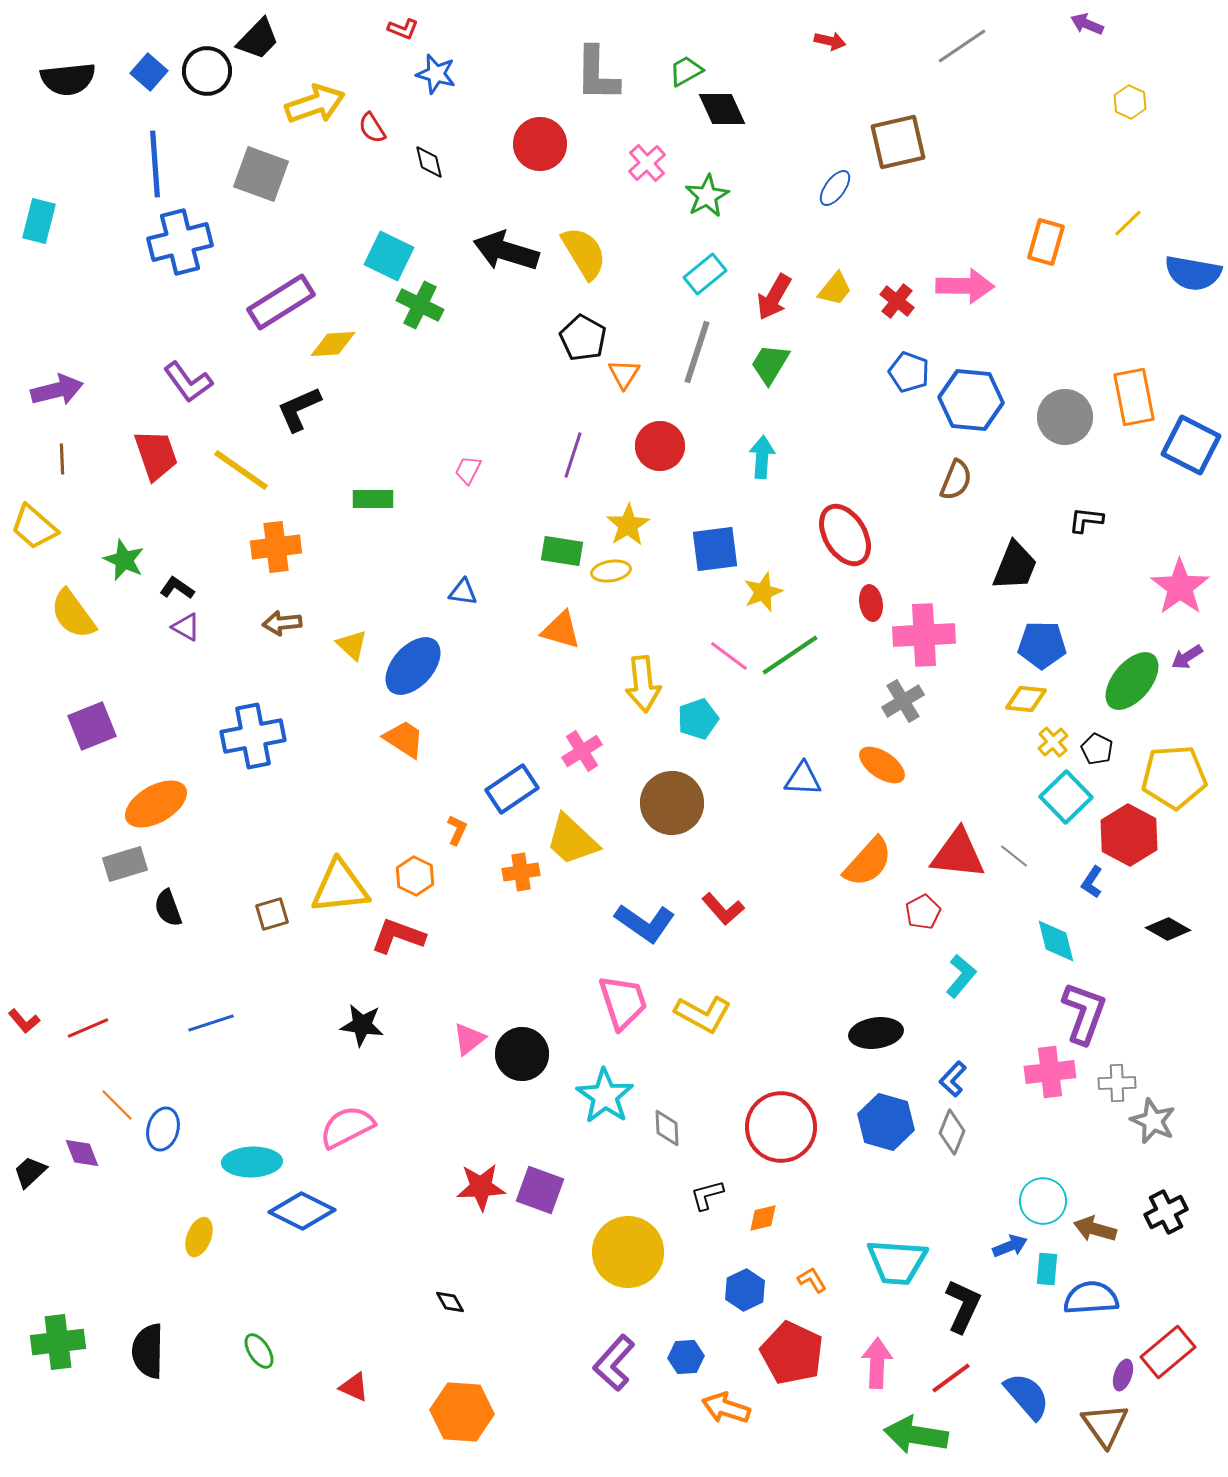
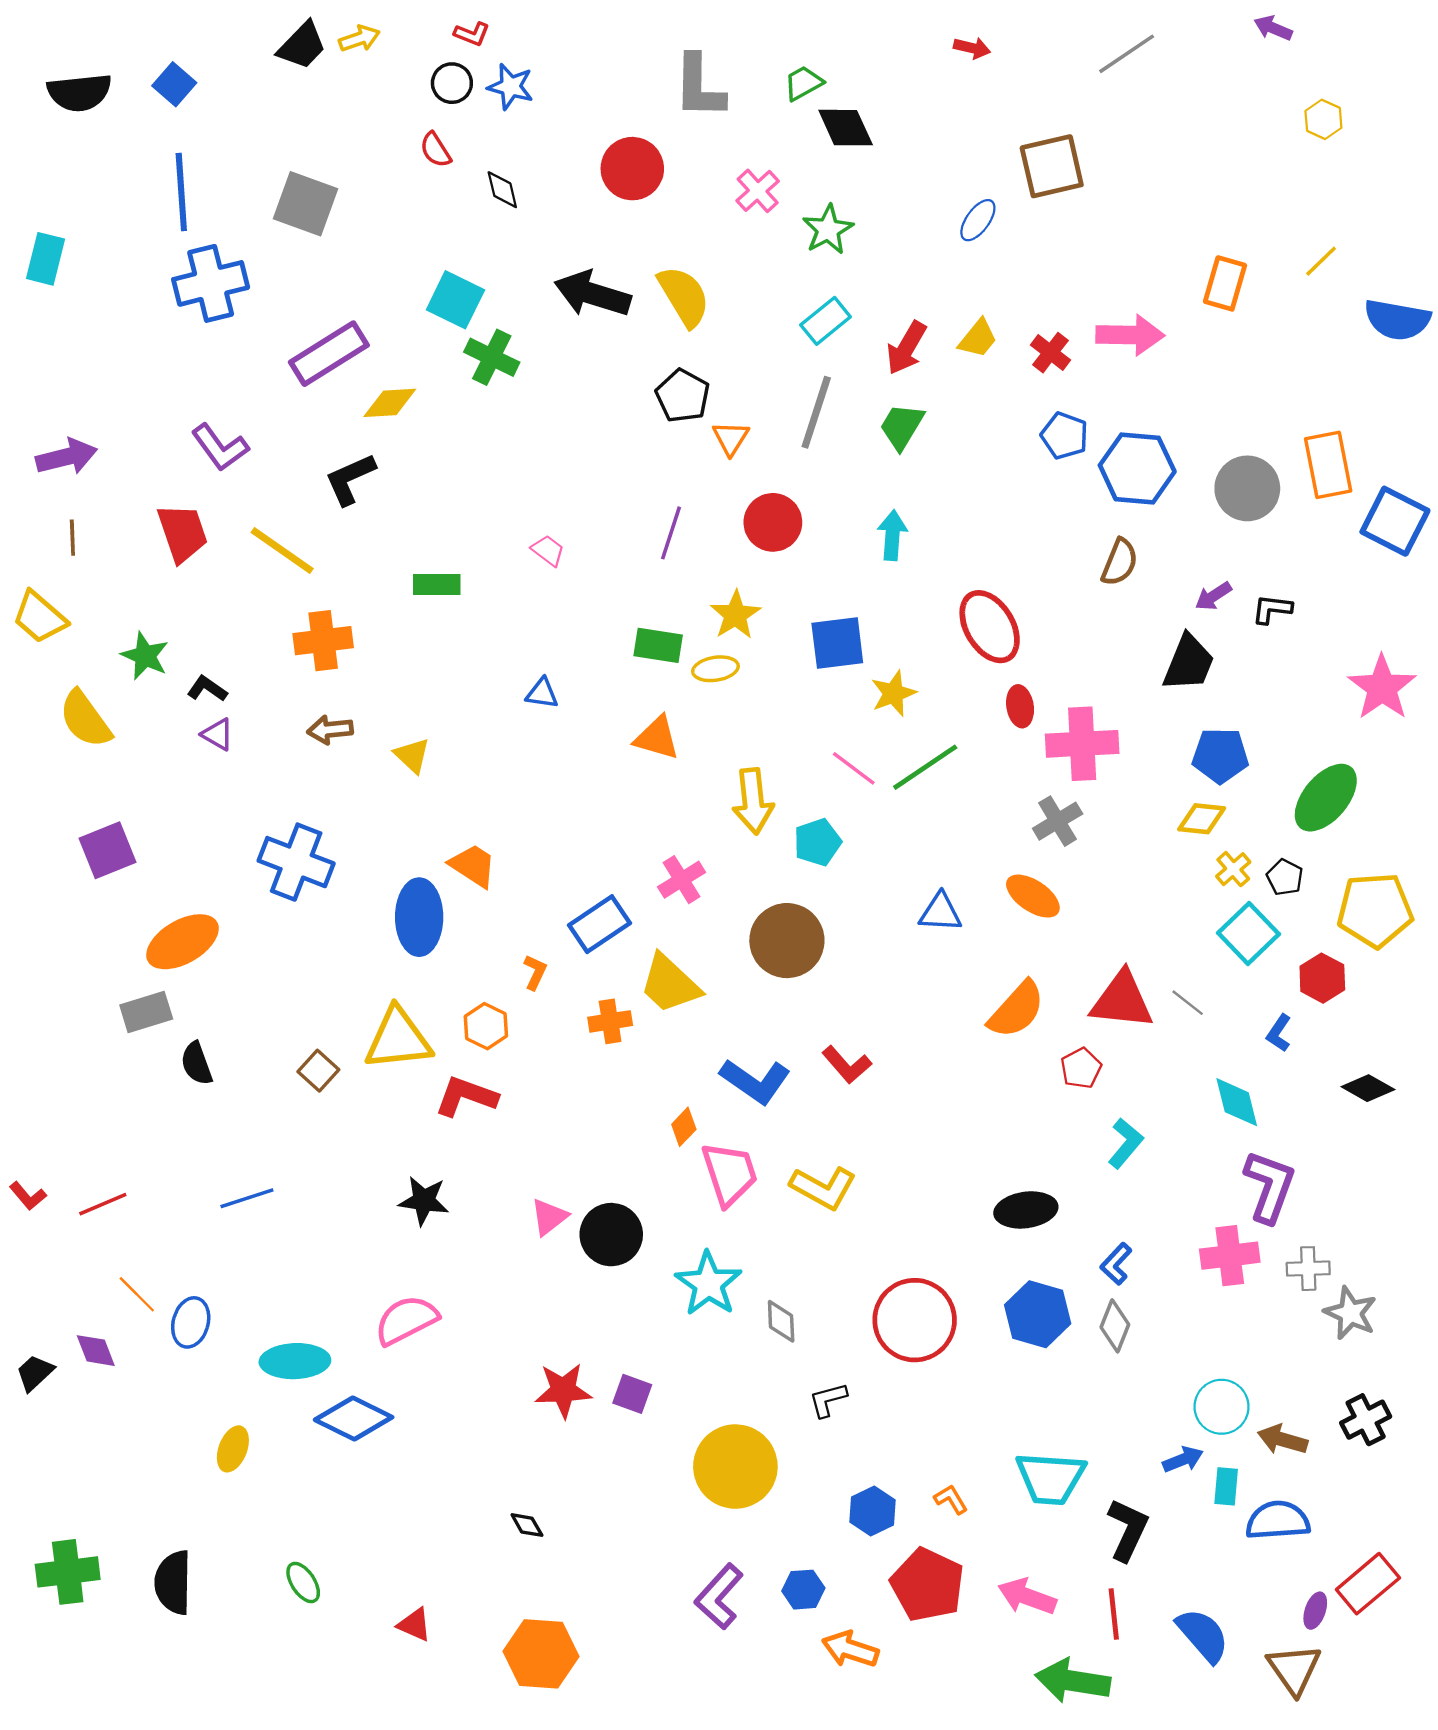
black circle: (207, 71) -> (452, 83), moved, size x0.7
yellow arrow: (315, 104) -> (359, 39), moved, size x0.6
pink trapezoid: (468, 470) -> (548, 550), turned 100
purple arrow: (1187, 657) -> (1213, 596), moved
blue ellipse: (413, 666) -> (419, 917), moved, turned -42
blue cross: (253, 736) -> (296, 862), turned 32
red hexagon: (1129, 835) -> (1322, 978), size x0.7
brown square: (272, 914) -> (318, 1071), turned -32
purple square: (540, 1190) -> (632, 1394), size x0.7
orange diamond: (763, 1218) -> (684, 1127), moved, turned -32
pink arrow: (877, 1363) -> (1027, 1597), turned -72
red line: (951, 1378) -> (1114, 1614), turned -60

